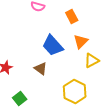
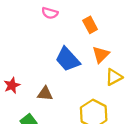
brown triangle: (41, 69) -> (45, 94), moved, turned -32

